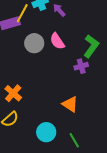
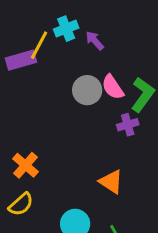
pink semicircle: (57, 41) -> (113, 87), moved
gray circle: (34, 43) -> (87, 90), moved

